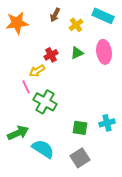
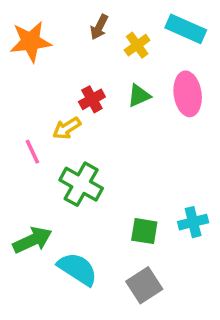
pink line: (26, 87) -> (32, 152), moved

